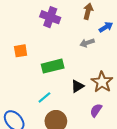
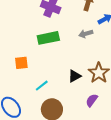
orange square: (21, 51) -> (21, 63), moved
green rectangle: (53, 66) -> (48, 38), moved

